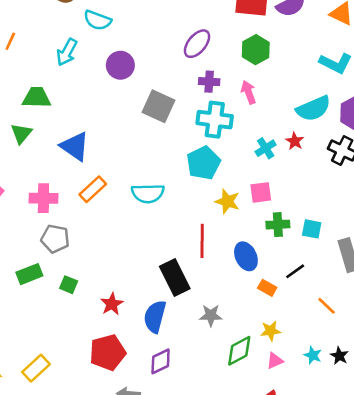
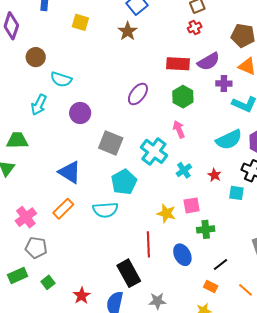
purple cross: (209, 82) -> (224, 84), moved
cyan cross: (215, 120) -> (154, 151), turned 32
red star: (295, 141) -> (214, 175), moved
blue triangle: (75, 146) -> (70, 172), moved
cyan cross: (266, 148) -> (184, 170), moved
cyan pentagon: (203, 163) -> (124, 182), moved
pink cross: (43, 198) -> (26, 217), turned -35
cyan square: (312, 229) -> (236, 193), moved
green square: (69, 285) -> (48, 282), turned 32
orange rectangle: (267, 288) -> (211, 286), moved

